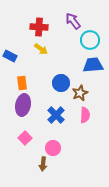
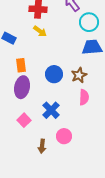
blue circle: (61, 83) -> (54, 74), moved
blue cross: (56, 115) -> (51, 110), moved
pink circle: (53, 148) -> (64, 136), moved

